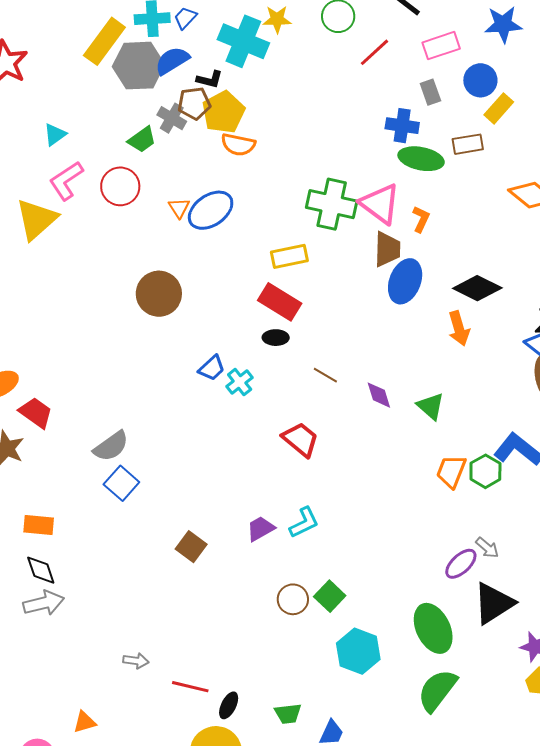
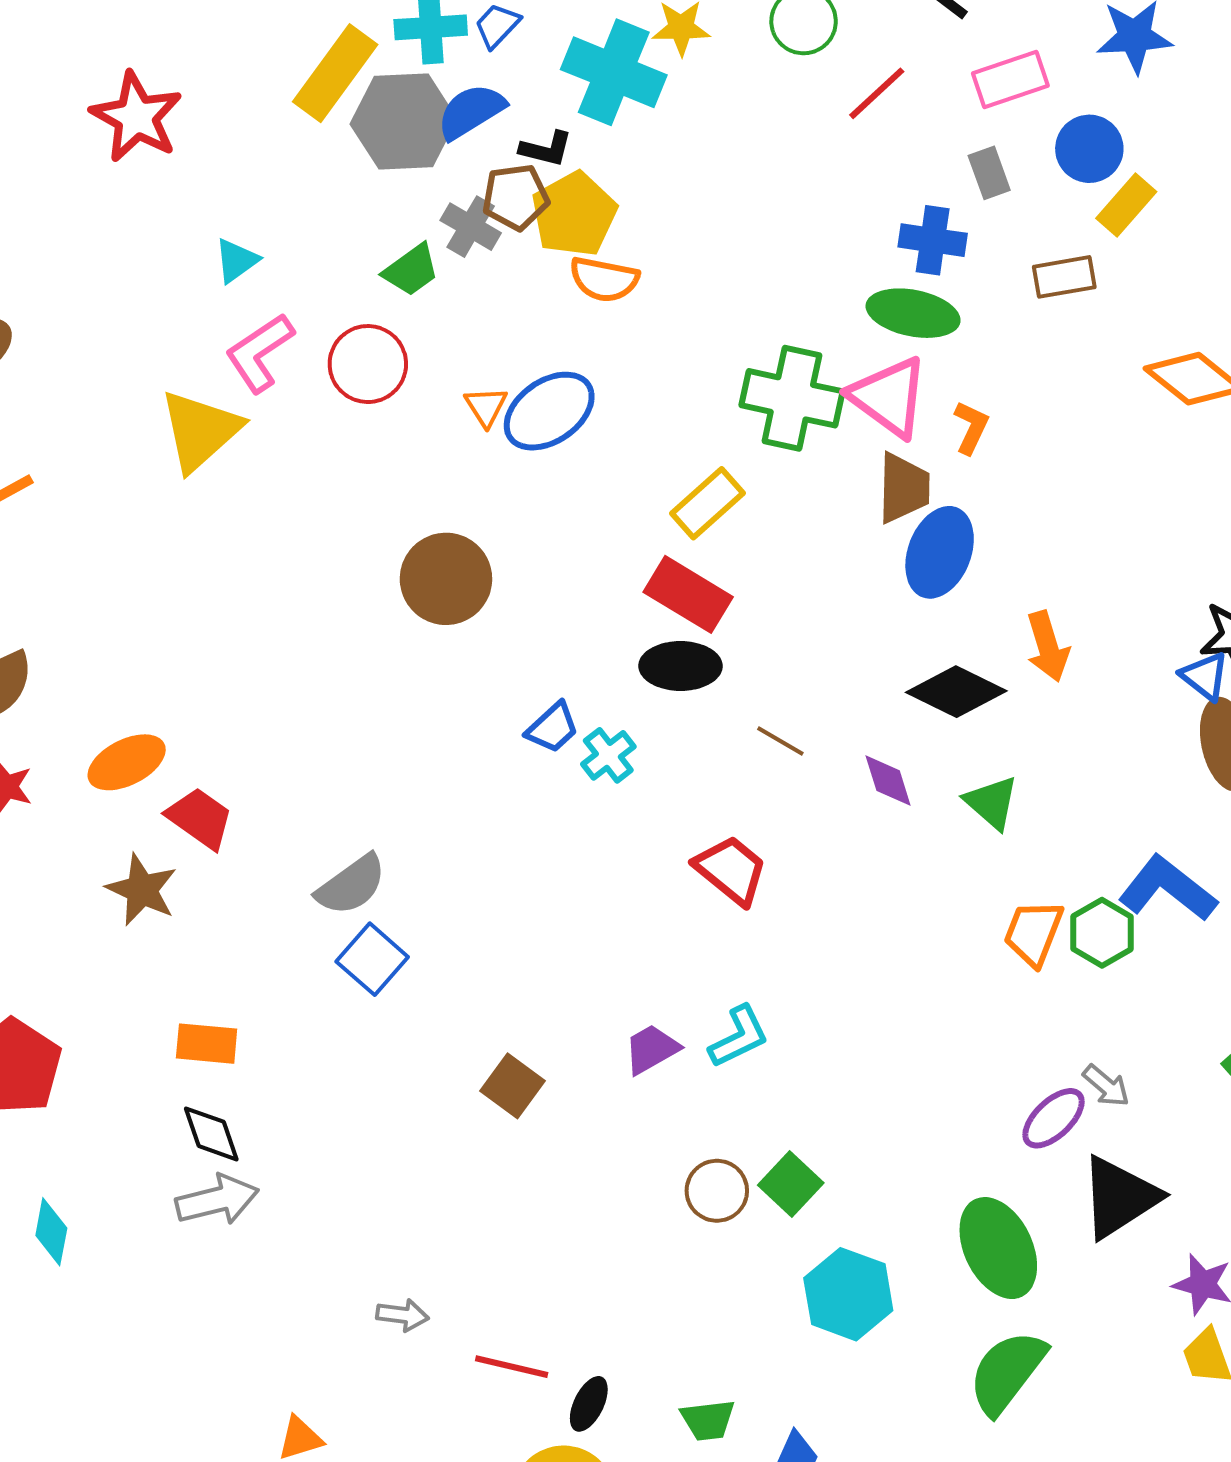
green ellipse: (421, 159) -> (913, 313), moved
yellow rectangle: (289, 256) -> (708, 503), turned -30
black diamond: (477, 288) -> (956, 692), moved
black ellipse: (276, 338) -> (681, 666), size x1.5

